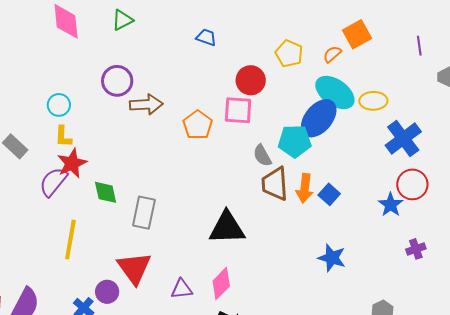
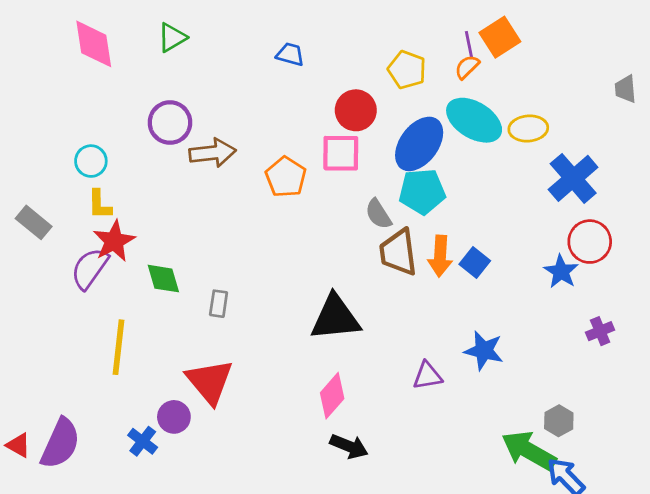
purple line: (419, 46) -> (469, 45), moved
blue ellipse: (319, 118) -> (419, 144), moved
gray rectangle: (144, 213) -> (219, 304), size x0.6
purple triangle: (182, 289) -> (427, 376), moved

